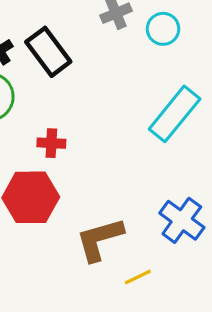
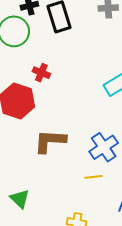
yellow line: (138, 277) -> (94, 177), moved

